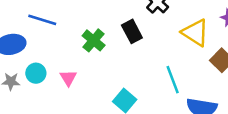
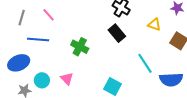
black rectangle: (132, 31) -> (117, 33), moved
yellow triangle: (195, 33) -> (154, 25), size x0.6

